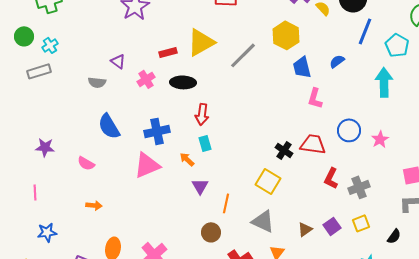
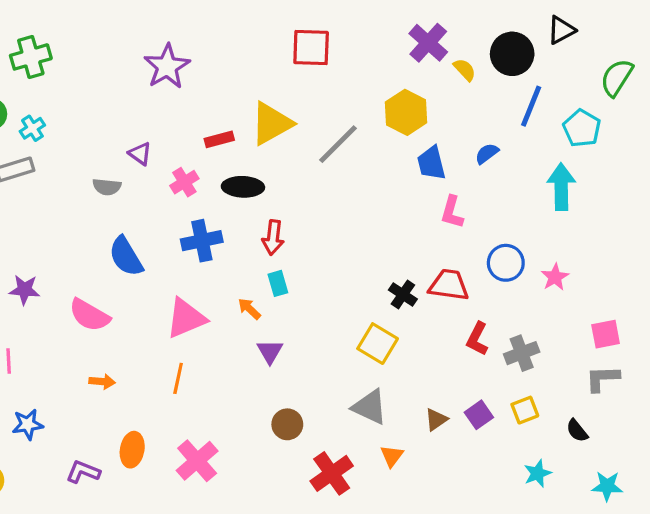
blue cross: (157, 131) -> (202, 241), moved
pink semicircle: (86, 163) -> (89, 315), size x1.5
orange line: (226, 203) -> (178, 378), moved
black semicircle: (394, 236) -> (577, 431), turned 105

